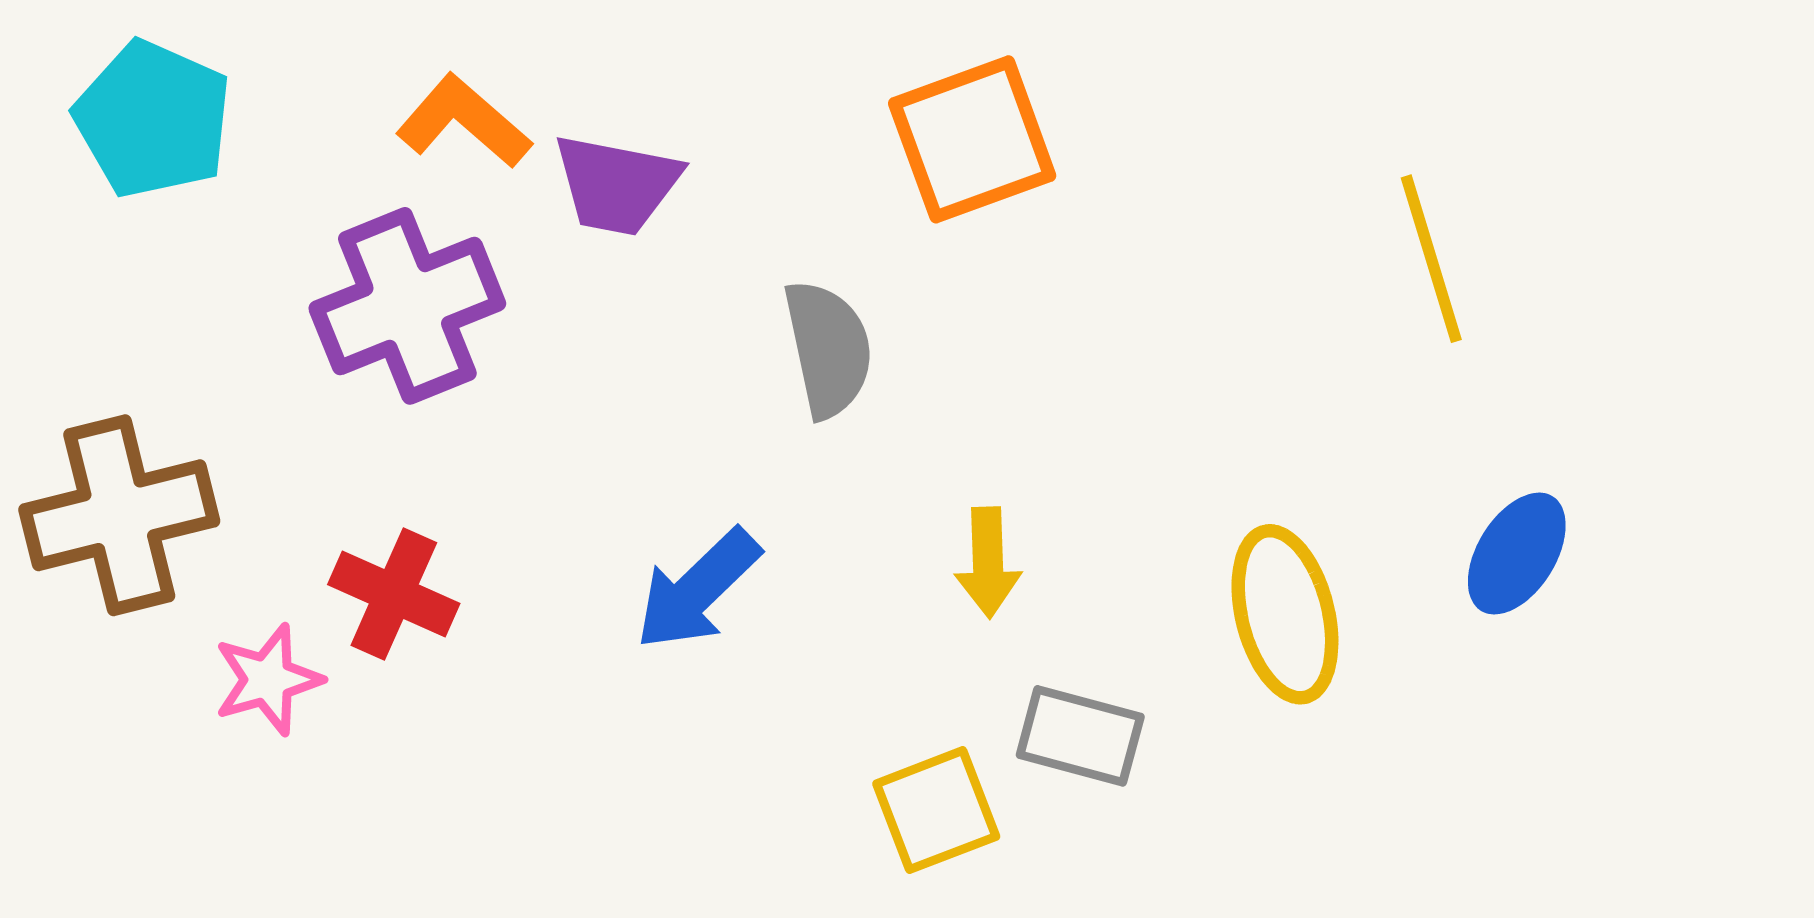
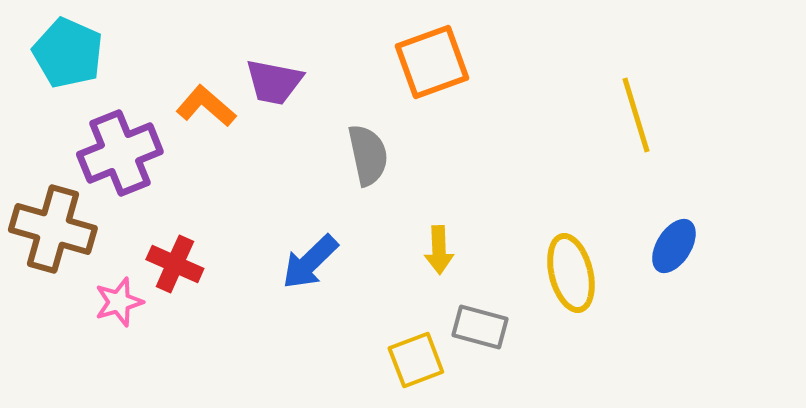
orange L-shape: (464, 121) -> (206, 106), moved
purple cross: (407, 306) -> (120, 153), moved
brown cross: (119, 515) -> (53, 229), turned 30

